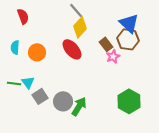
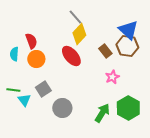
red semicircle: (23, 16) -> (31, 41), moved
pink star: (113, 56) -> (112, 77), moved
cyan triangle: (28, 82) -> (24, 100), moved
gray square: (40, 96) -> (43, 89), moved
green arrow: (79, 106) -> (102, 113), moved

